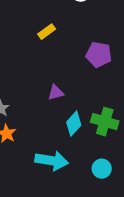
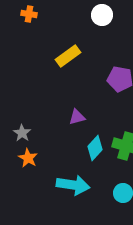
yellow rectangle: (47, 32) -> (68, 56), size x1.4

